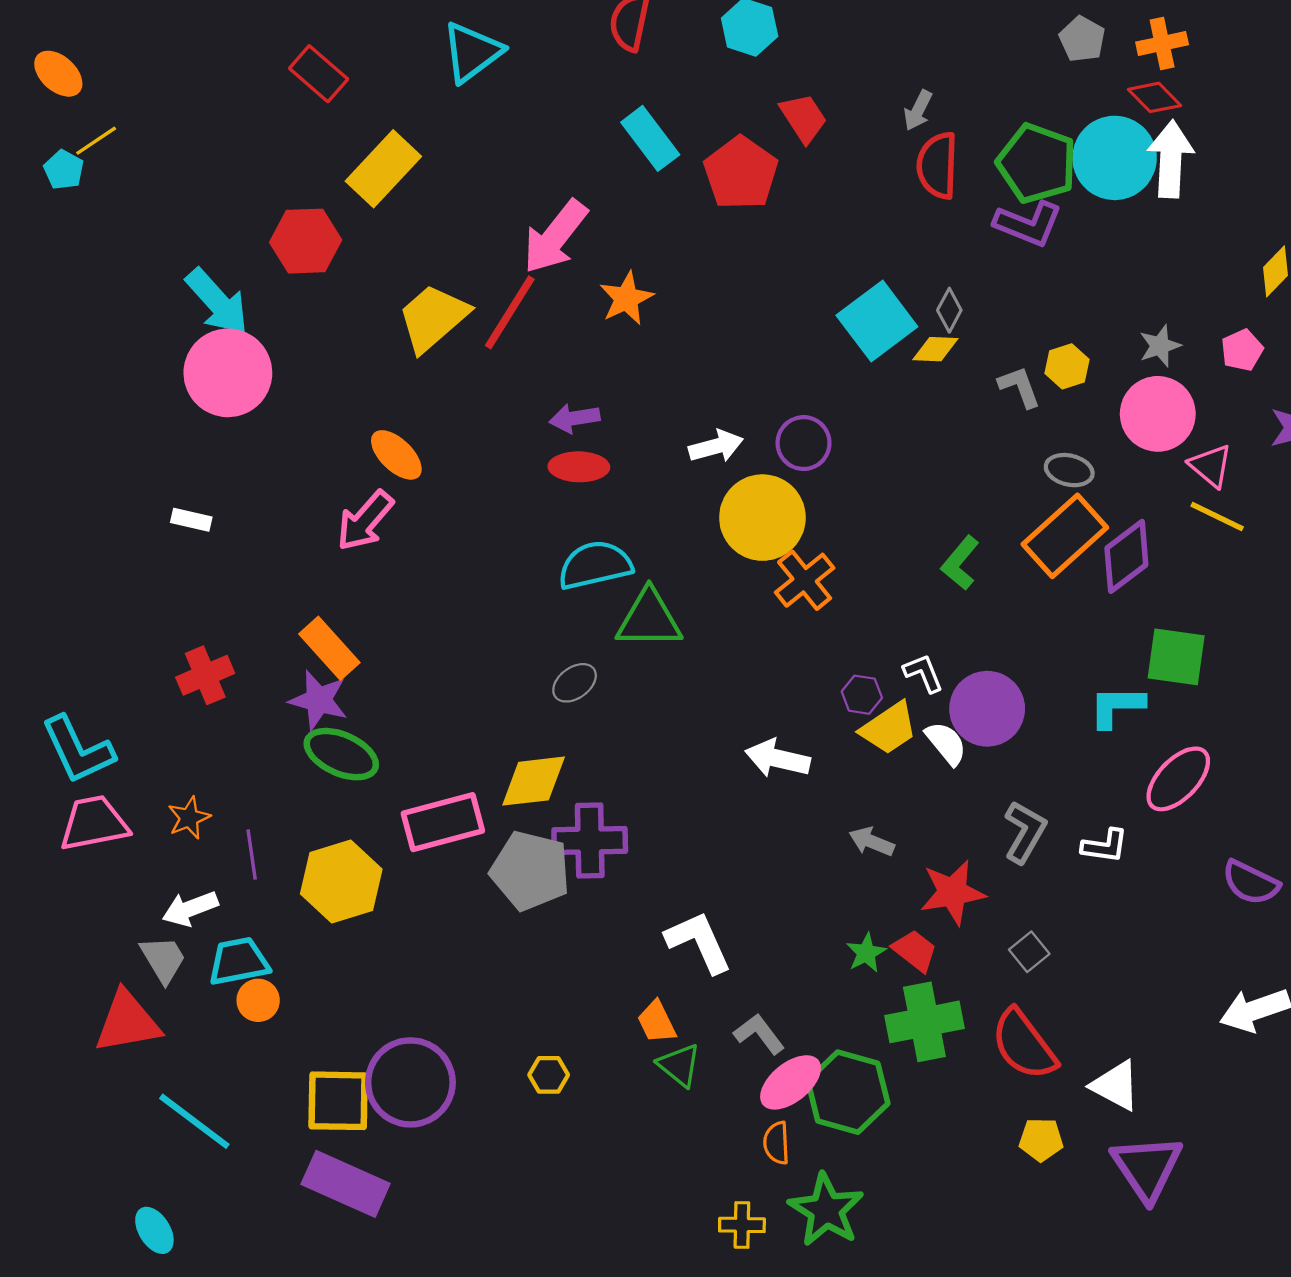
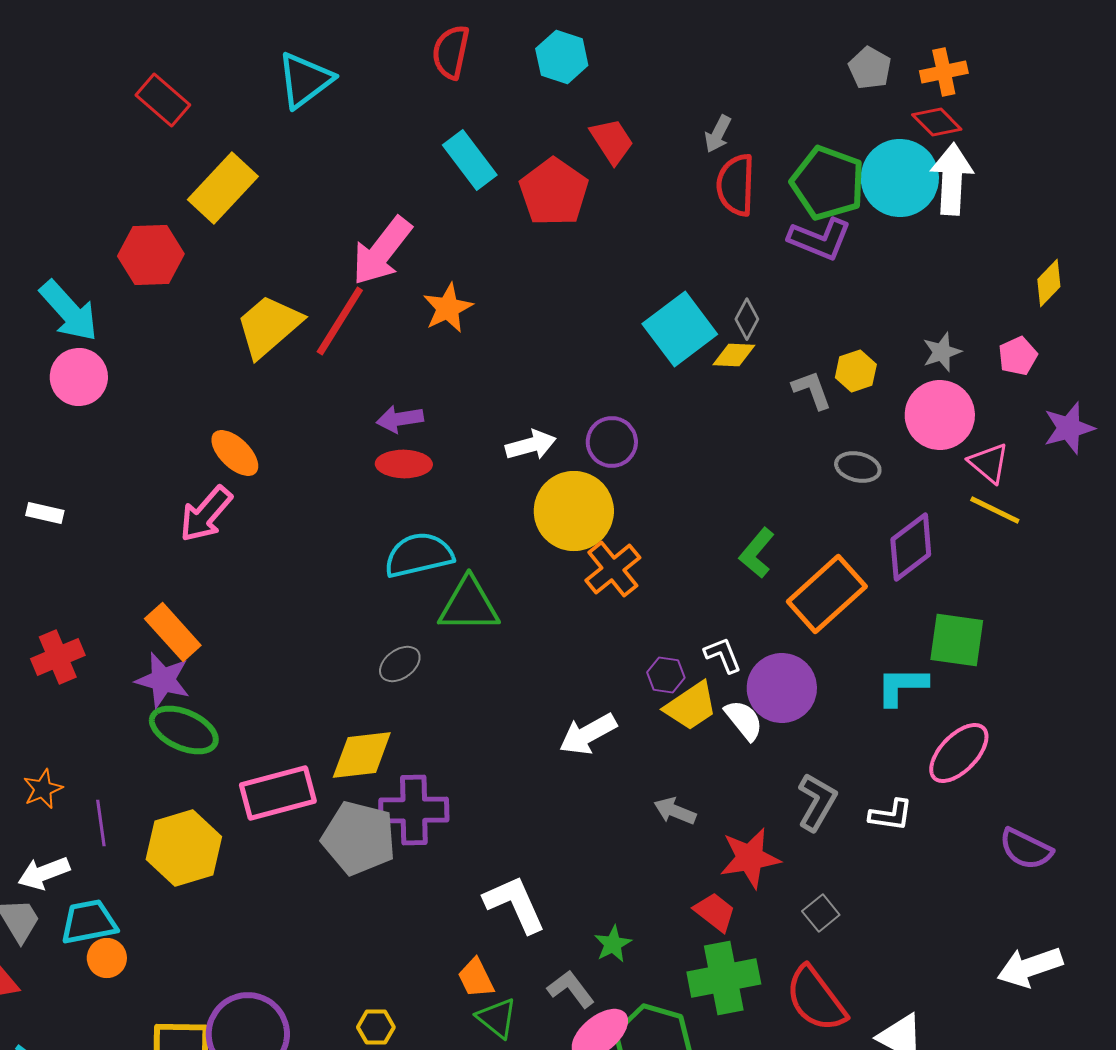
pink circle: (228, 373) -> (79, 377), size x0.7
orange rectangle: (1065, 536) -> (827, 594), moved
white arrow: (778, 758) -> (588, 734), turned -42
green star: (866, 953) -> (613, 944), moved

